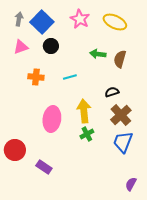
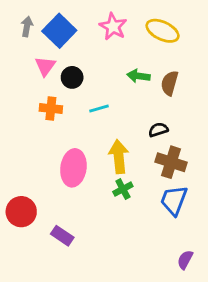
black circle: (51, 46) -> (72, 77), moved
pink triangle: (21, 47) -> (45, 66), moved, turned -35
brown cross: (121, 115) -> (171, 162), turned -30

